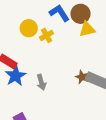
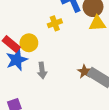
yellow circle: (29, 28) -> (29, 43), moved

